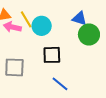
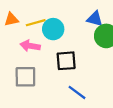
yellow line: (26, 19) -> (36, 23), turned -72
pink arrow: (12, 27) -> (30, 46), moved

